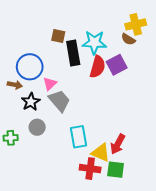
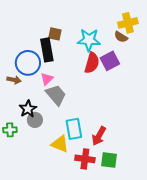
black rectangle: (73, 53) -> (47, 50), moved
black star: (31, 102) -> (28, 109), moved
red arrow: (118, 144) -> (99, 136), moved
yellow triangle: (101, 153) -> (60, 144), moved

